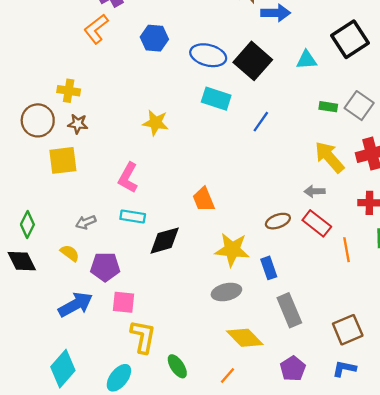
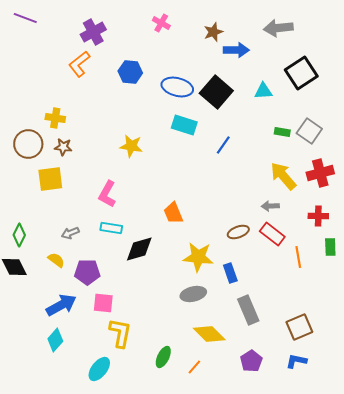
green ellipse: (177, 366) -> (163, 357), moved, turned 60
cyan diamond: (63, 369) -> (55, 340), moved, size x0.7

